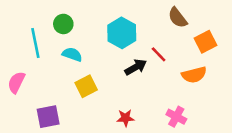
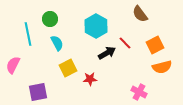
orange square: (205, 42) -> (155, 45), moved
cyan semicircle: (72, 54) -> (57, 43), turned 42
orange semicircle: (194, 75) -> (162, 67), moved
red star: (126, 118) -> (90, 79), moved

